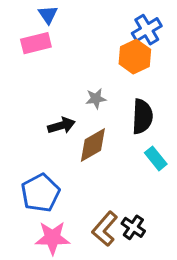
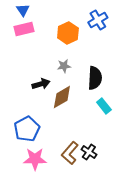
blue triangle: (48, 15) -> (23, 10), moved
orange hexagon: (135, 57) -> (68, 33), moved

